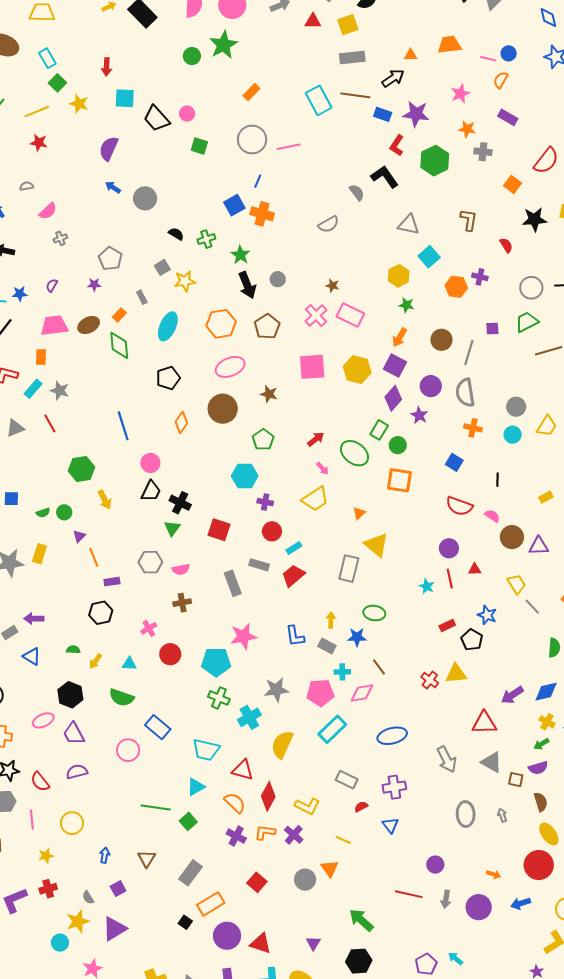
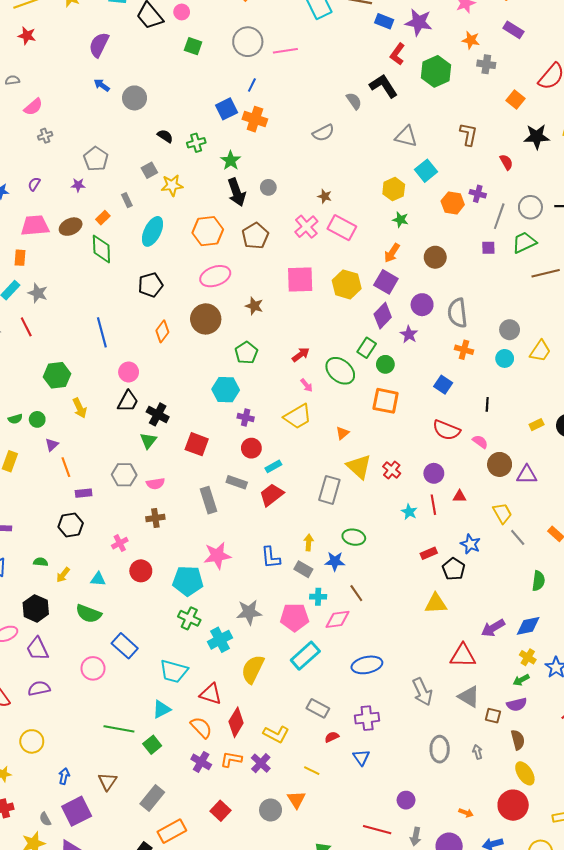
gray line: (469, 353) -> (499, 216), moved
red cross: (430, 680) -> (392, 470), moved
purple square: (118, 889) -> (77, 811), size x1.8

